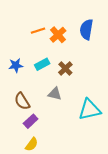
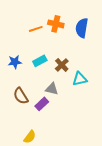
orange cross: (58, 35) -> (56, 24), moved, turned -35
cyan triangle: (90, 110) -> (80, 79), moved, size x0.7
purple rectangle: (31, 121) -> (42, 104), moved

